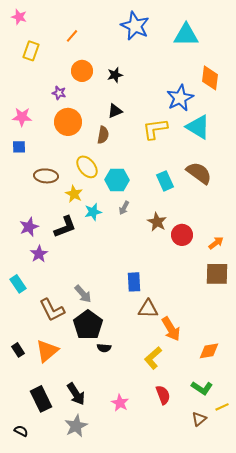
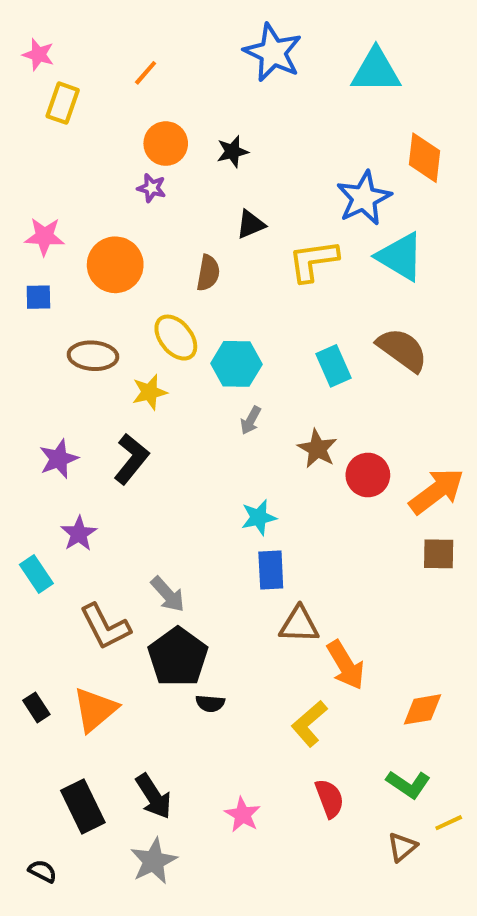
pink star: (19, 17) -> (38, 55), moved
purple star: (59, 93) -> (152, 188), moved
black triangle: (115, 111) -> (251, 224), moved
orange circle: (68, 122) -> (115, 265), moved
yellow star: (74, 194) -> (150, 392), turned 30
cyan star: (93, 212) -> (259, 517), moved
black L-shape: (65, 227) -> (131, 459), turned -30
orange arrow: (216, 243) -> (437, 491), size x1.8
purple star: (39, 254) -> (79, 534), moved
brown square: (217, 274) -> (439, 554), size x0.7

